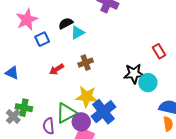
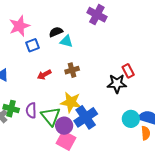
cyan triangle: (78, 33) -> (66, 41), turned 40
red rectangle: (159, 51) -> (128, 71), moved
cyan circle: (148, 83) -> (131, 119), moved
green triangle: (66, 113) -> (51, 116), turned -45
purple semicircle: (49, 126) -> (31, 110), moved

